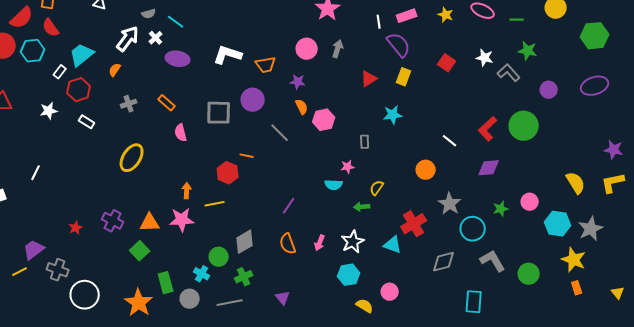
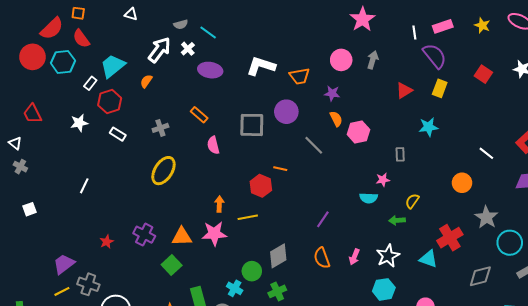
gray cross: (129, 104) -> (160, 128), moved
white line: (36, 173) -> (84, 186), moved
yellow line: (20, 272) -> (62, 291), moved

